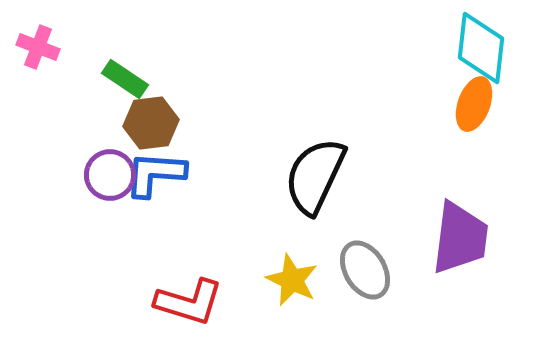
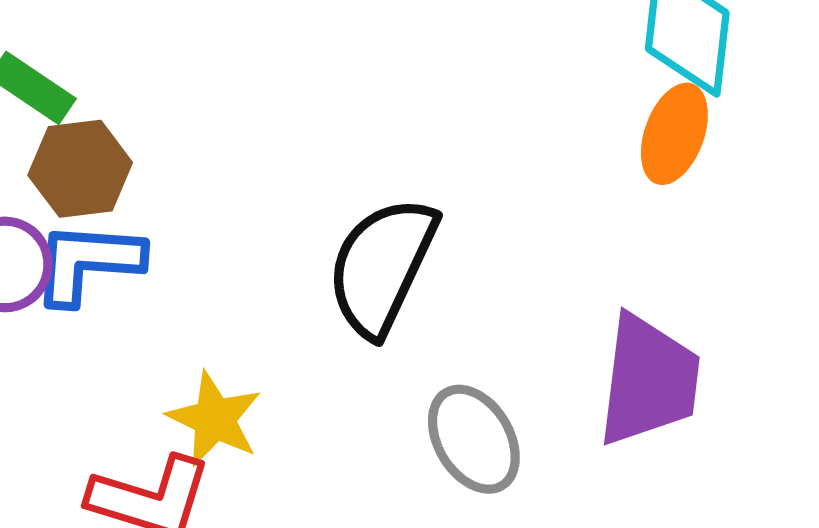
yellow star: (292, 280) -> (214, 419), moved

